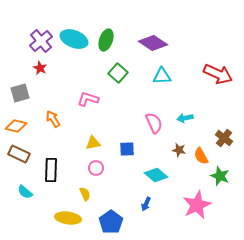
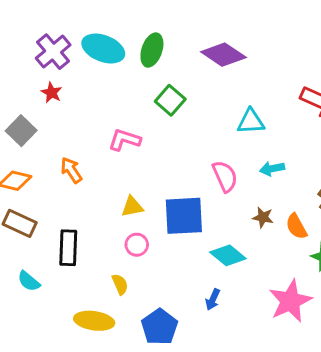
cyan triangle: (162, 76) -> (251, 122), moved
gray square: (20, 93) -> (21, 131), turned -30
blue square: (127, 149) -> (184, 216), size x1.8

